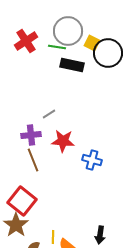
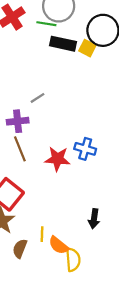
yellow square: (92, 43) -> (87, 48), moved
red star: (63, 141) -> (57, 159), moved
black arrow: (100, 235) -> (94, 219), moved

